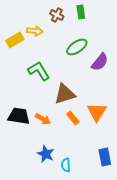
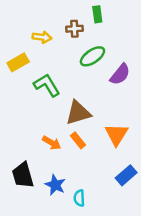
brown cross: (57, 15) -> (74, 29), moved, turned -32
yellow rectangle: (15, 40) -> (18, 62), moved
black trapezoid: (19, 116) -> (23, 175), moved, turned -115
orange rectangle: (73, 118) -> (78, 140), moved
blue rectangle: (105, 157) -> (126, 175), moved, turned 60

